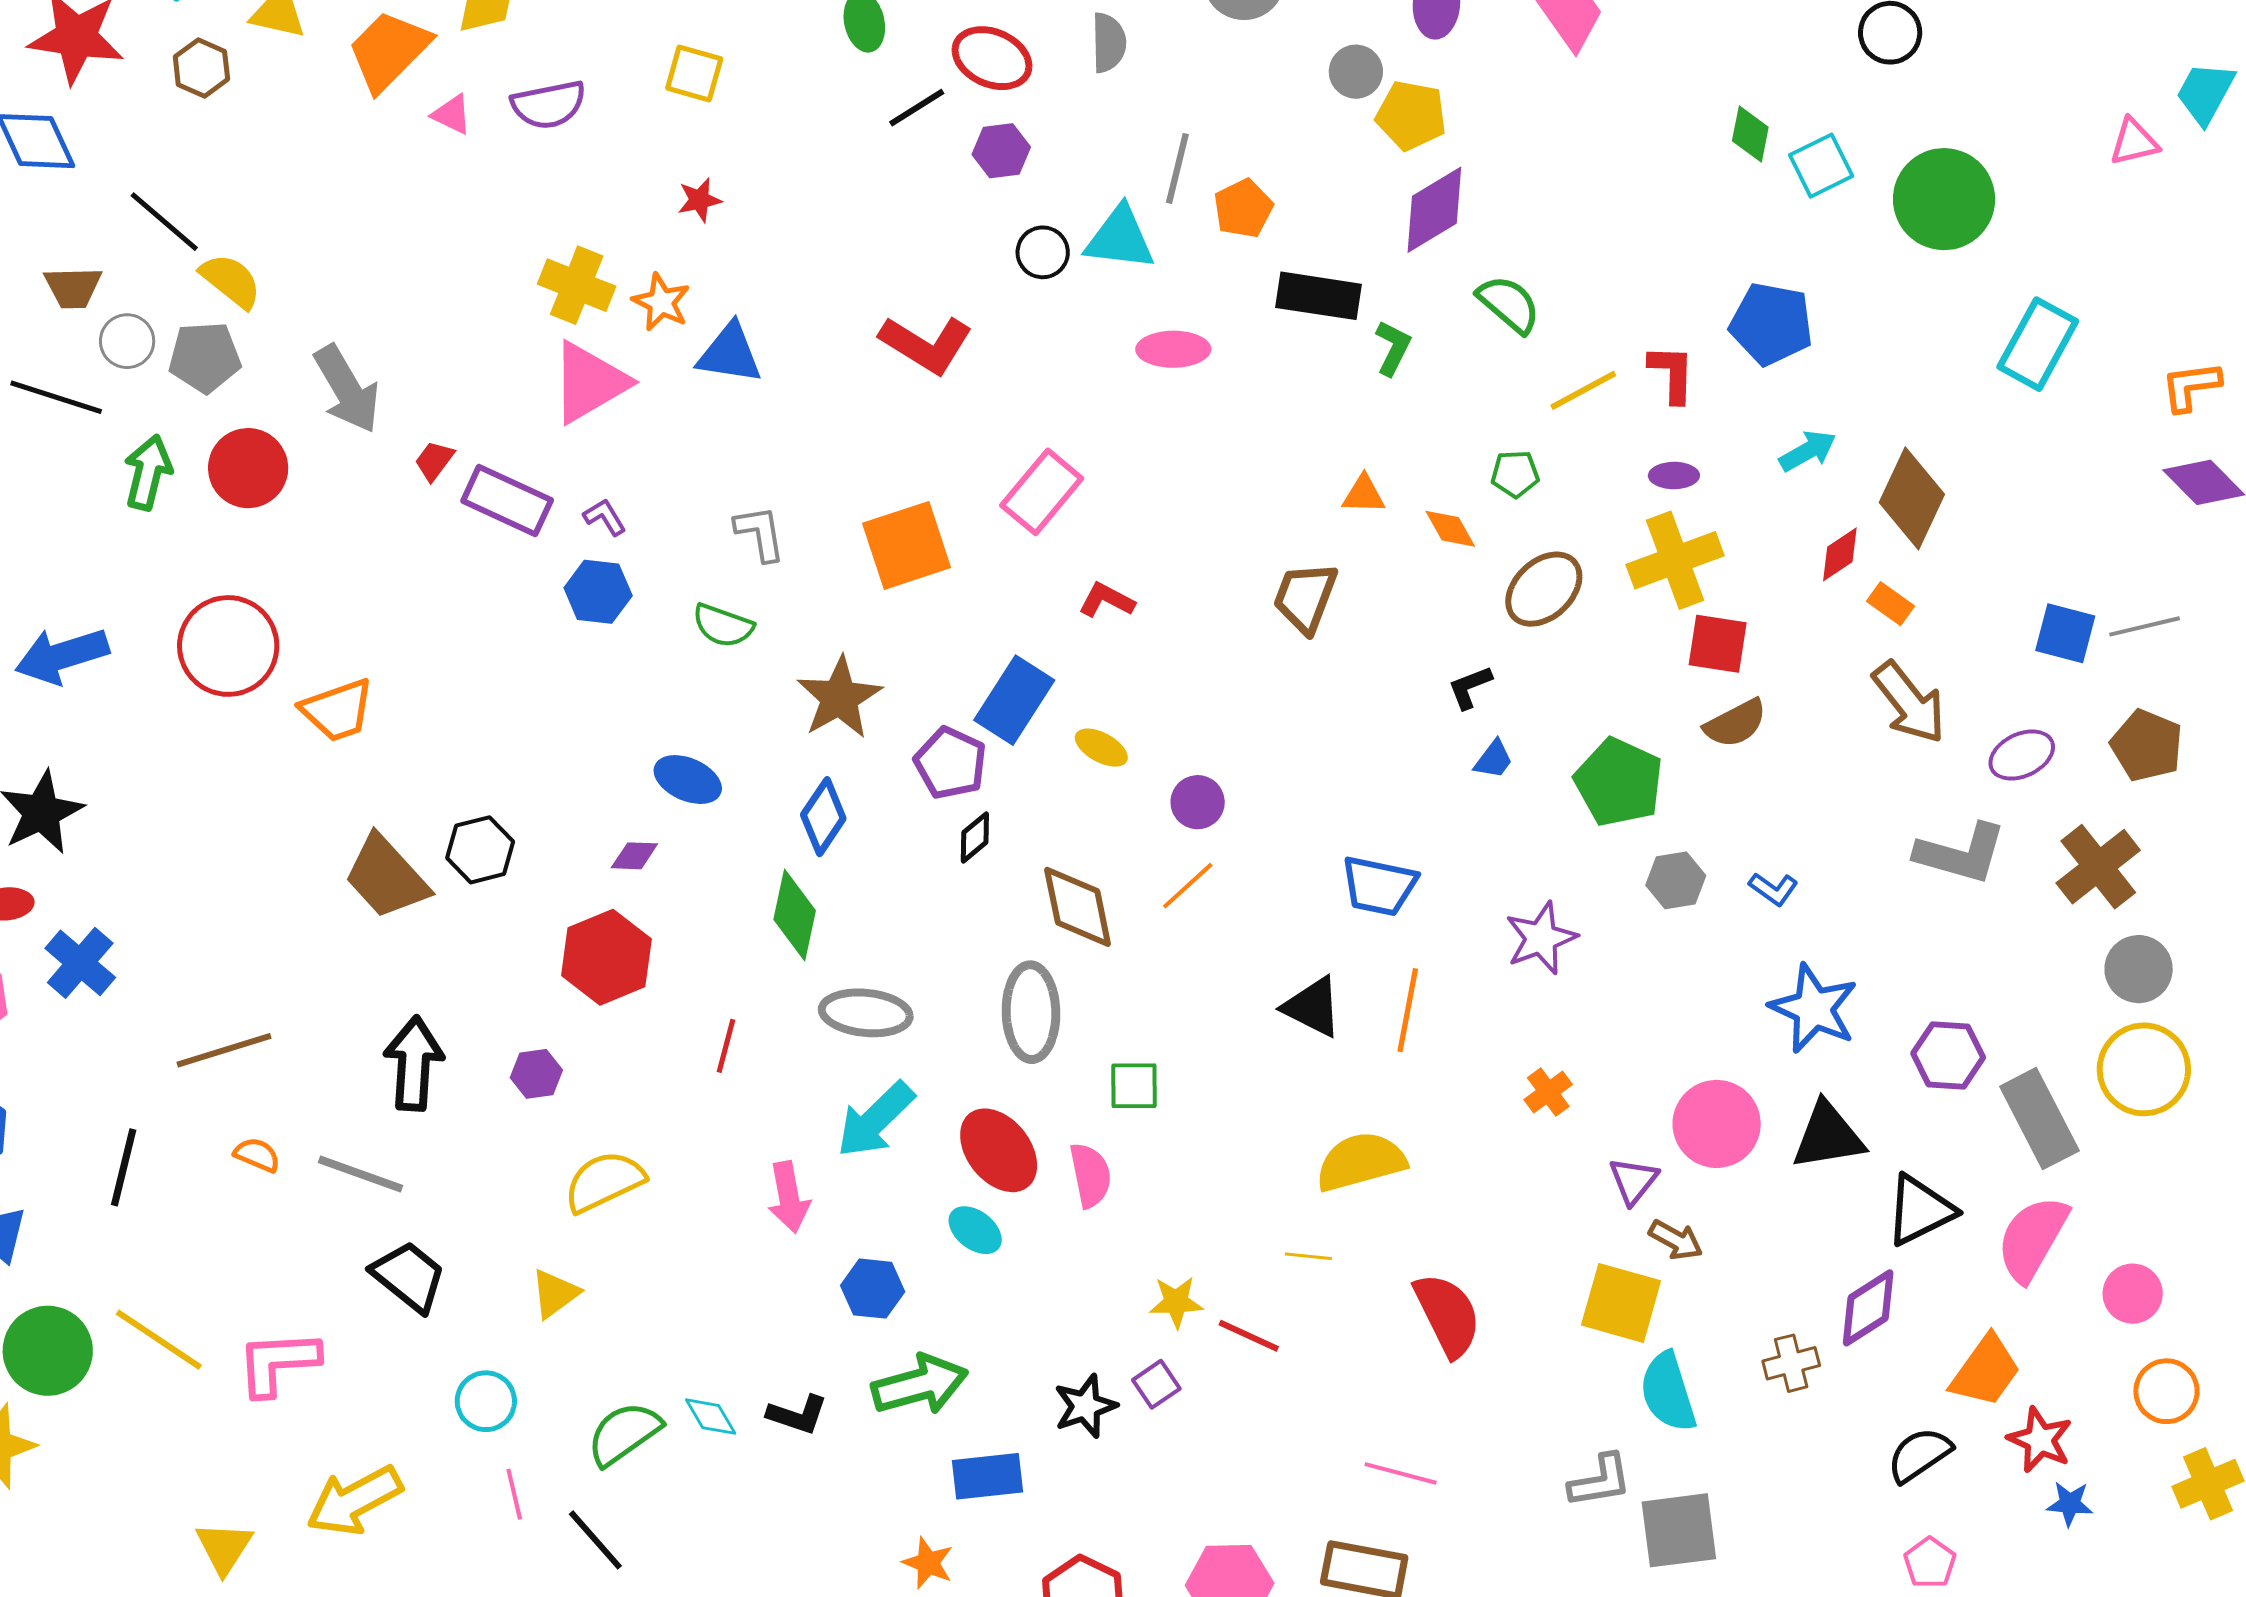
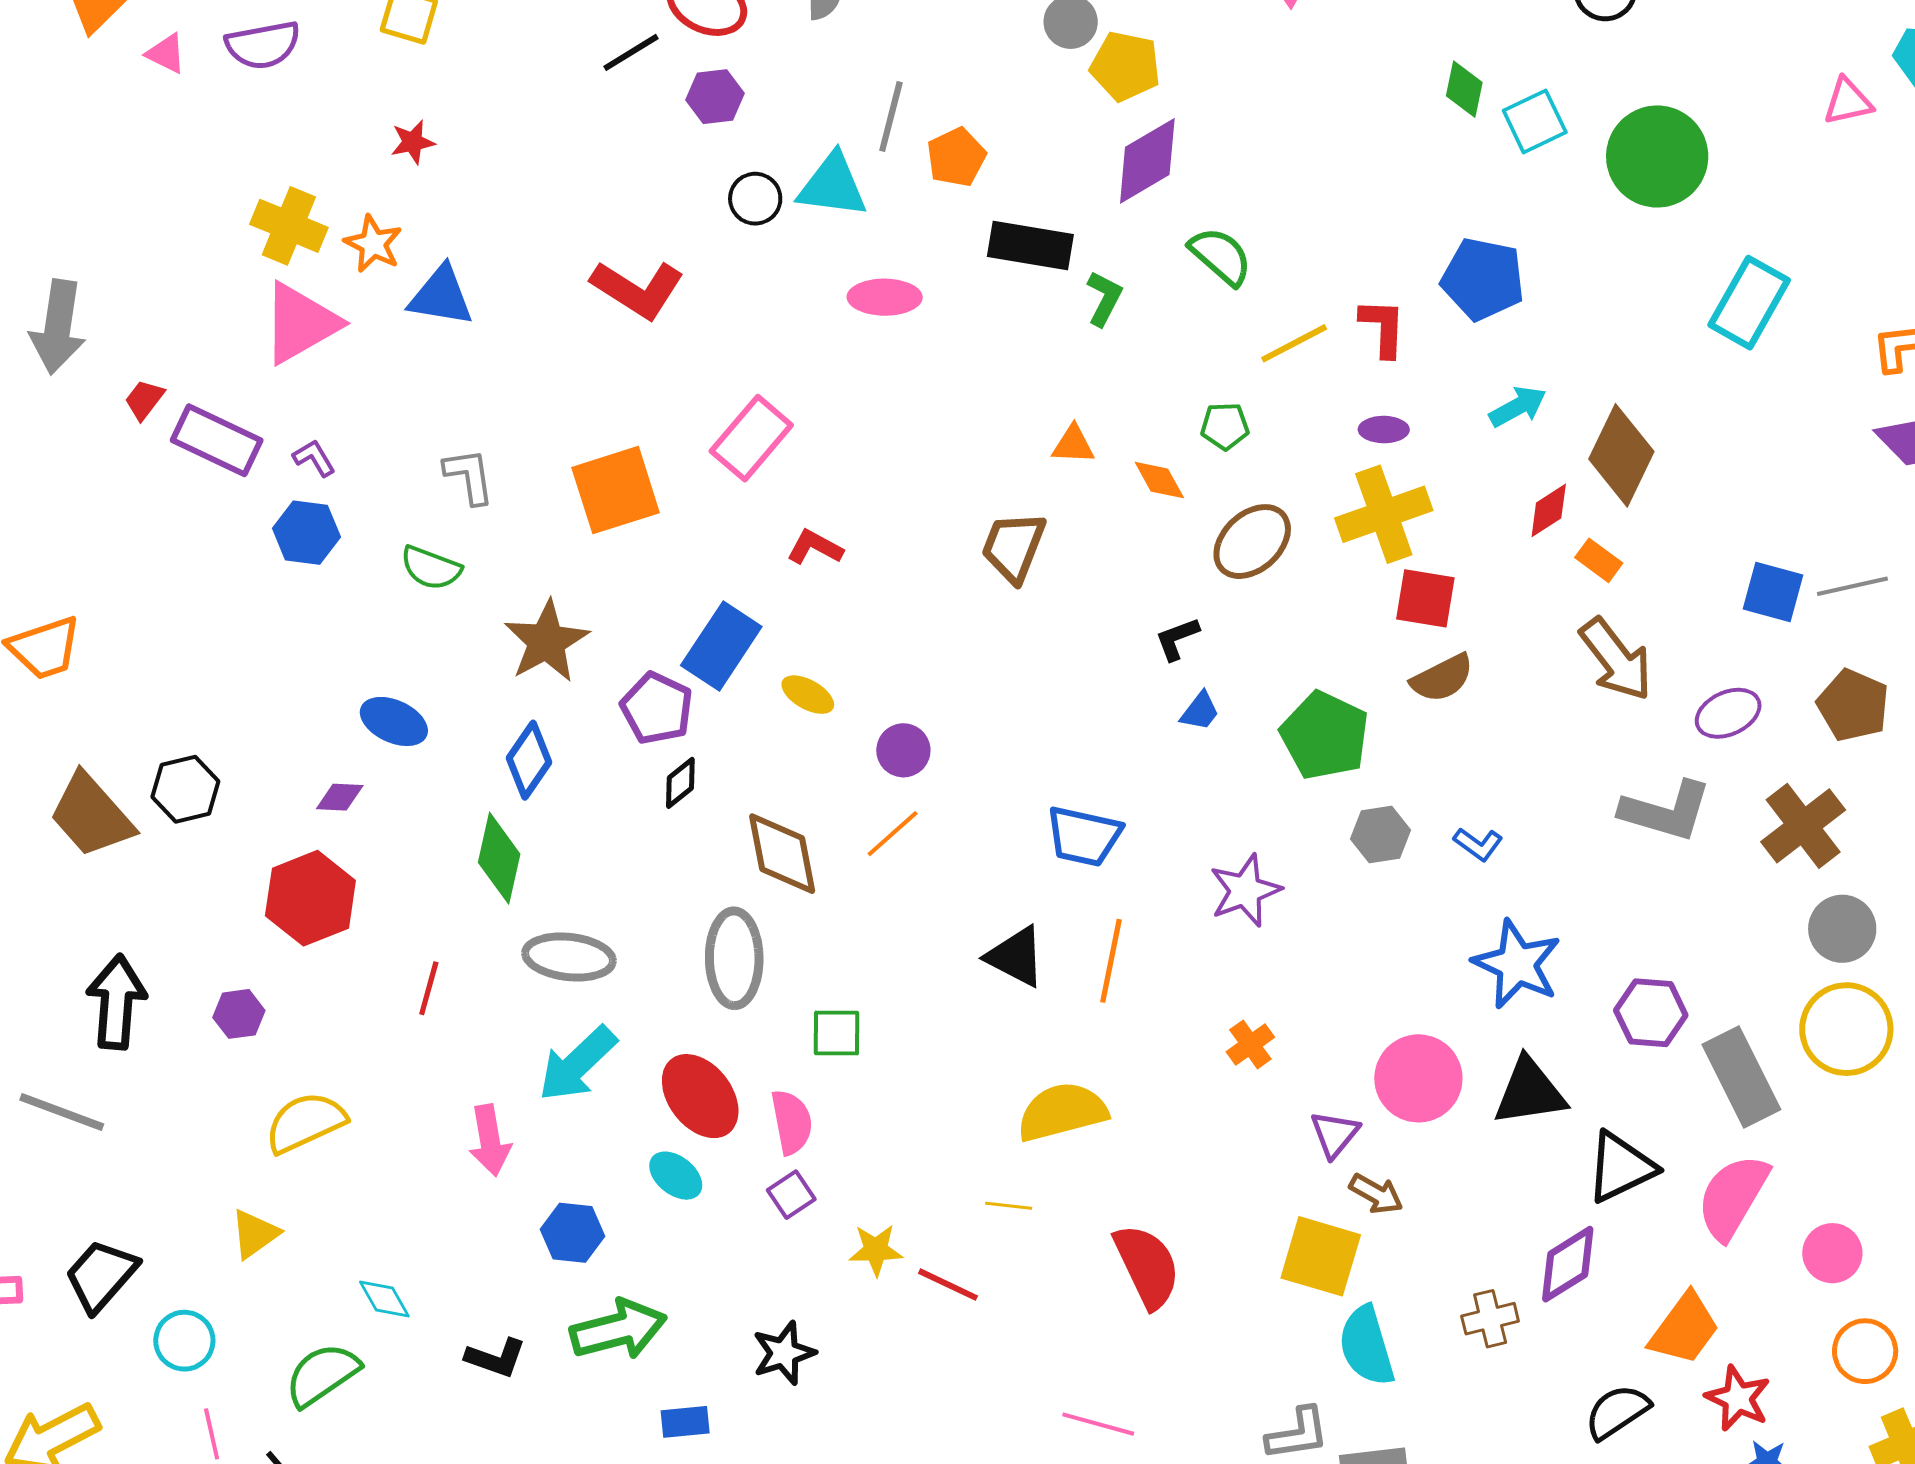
gray arrow: (347, 389) -> (58, 327), turned 38
black trapezoid: (409, 1276) -> (101, 1275), moved, turned -88
purple square: (1156, 1384) -> (791, 1195), moved
cyan diamond: (711, 1417) -> (384, 1299), moved
blue rectangle: (988, 1476) -> (685, 1422), size x0.7

